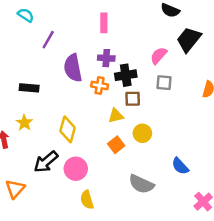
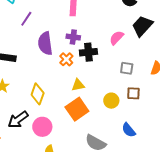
gray square: (164, 83) -> (127, 68), moved
orange cross: (100, 86) -> (66, 59), turned 32
brown square: (133, 99) -> (133, 93), moved
yellow circle: (142, 133) -> (111, 101), moved
orange square: (116, 145) -> (77, 109), size x1.6

